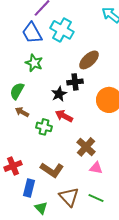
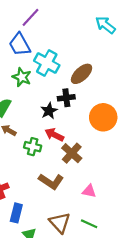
cyan cross: (62, 30) -> (47, 63), moved
brown cross: (86, 147) -> (72, 153), moved
brown L-shape: (52, 170) -> (51, 181), moved

